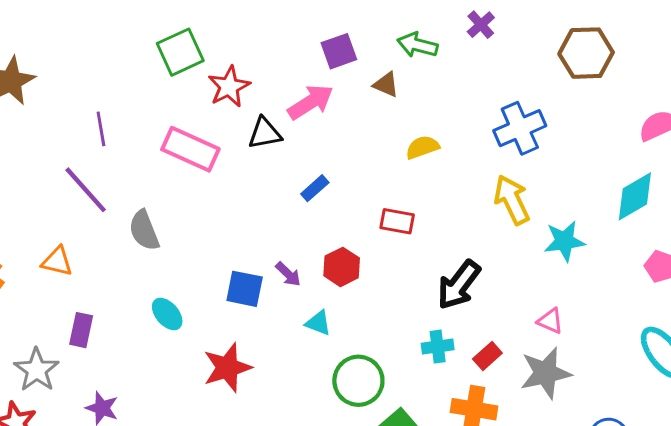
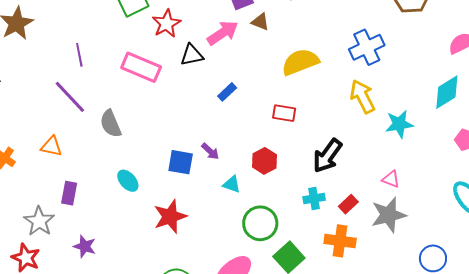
brown triangle: (386, 85) -> (260, 22), moved
yellow semicircle: (422, 147) -> (300, 62), size x1.6
red hexagon: (342, 267) -> (264, 161), moved

